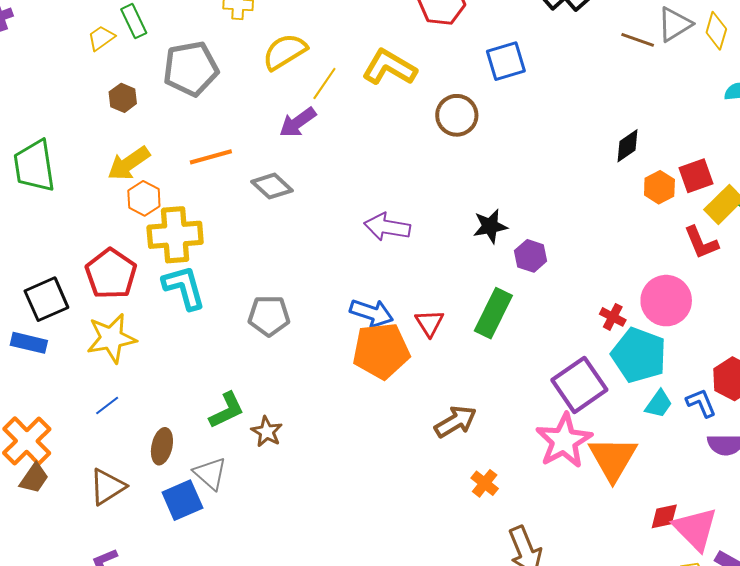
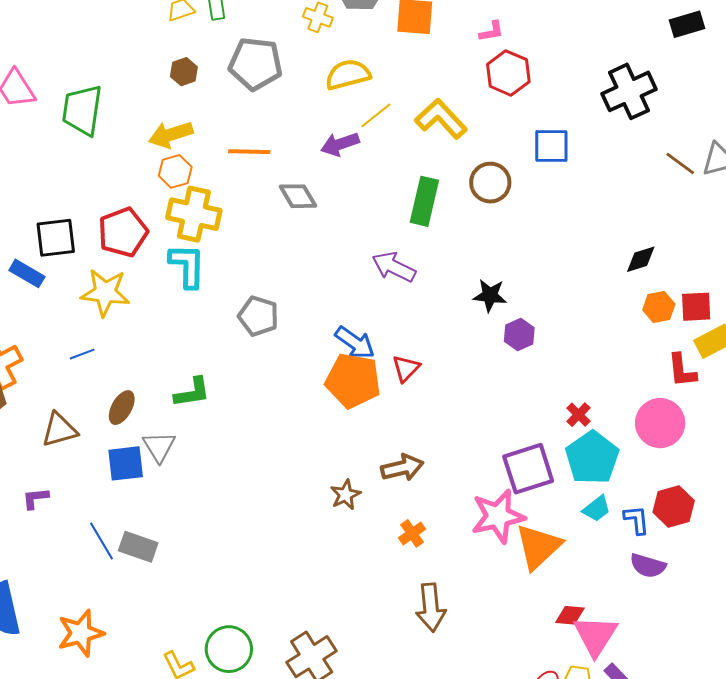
pink circle: (666, 301) -> (660, 423), moved
green rectangle: (493, 313) -> (424, 201), moved, turned -30
brown star: (267, 432) -> (345, 495), moved

